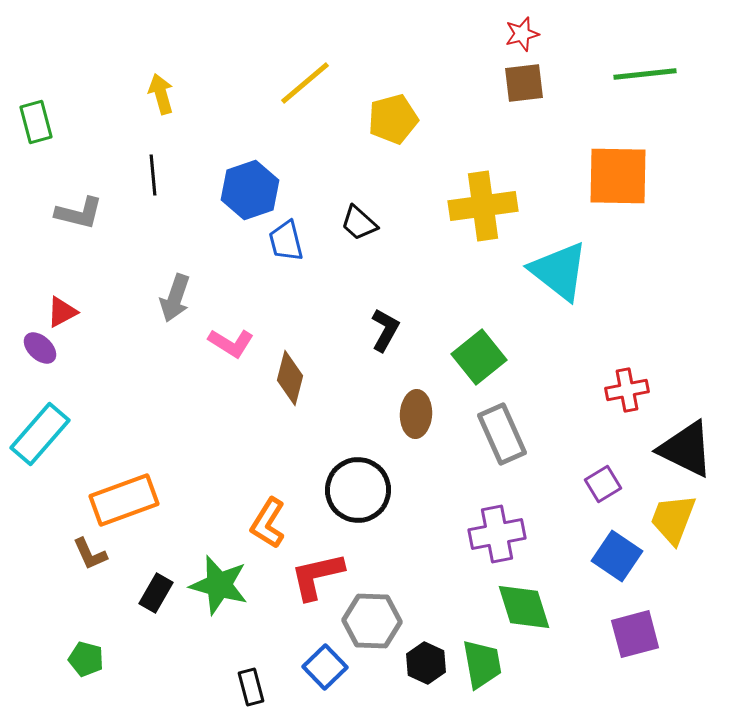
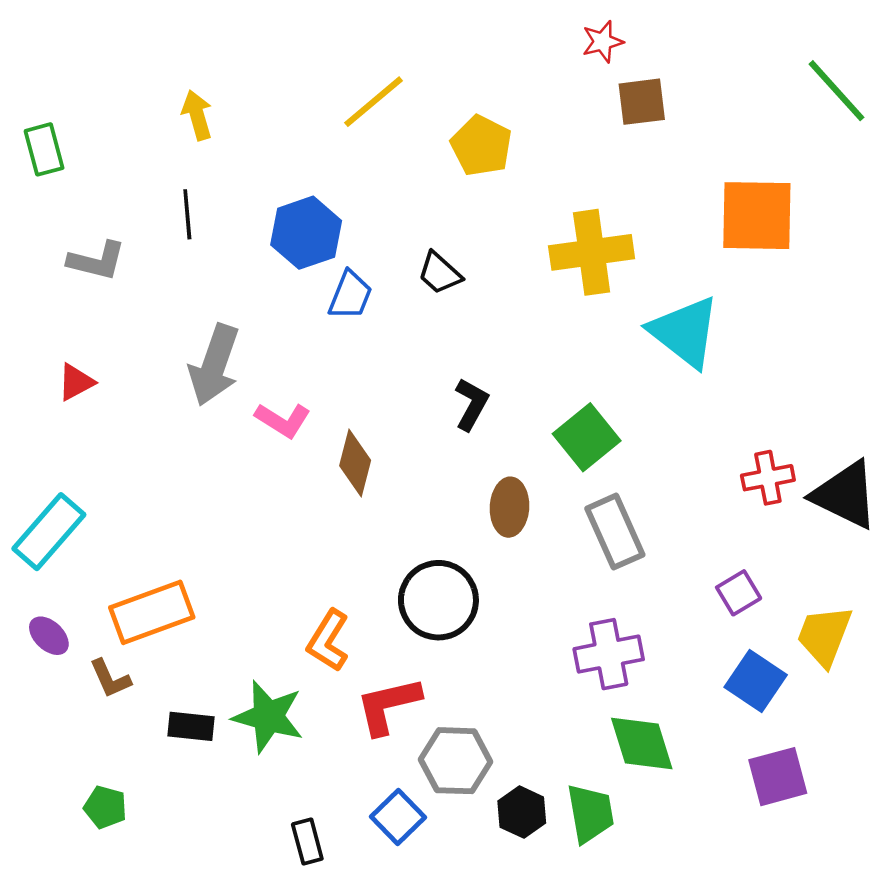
red star: (522, 34) -> (603, 42), moved
green line: (645, 74) -> (837, 91), moved, turned 54
yellow pentagon: (393, 119) -> (481, 146), turned -30
blue trapezoid: (286, 241) -> (350, 295), turned -144
gray arrow: (175, 298) -> (214, 365), size x1.4
purple ellipse: (40, 348) -> (49, 636), moved
black triangle: (686, 449) -> (845, 495), moved
black rectangle: (156, 593) -> (191, 726), turned 66

